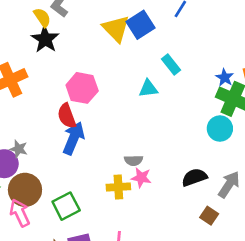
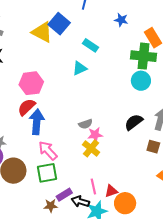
blue star: (225, 78) -> (121, 20), moved
red semicircle: (67, 116) -> (27, 107), turned 84
yellow cross: (118, 187) -> (91, 148), moved, turned -30
green square: (66, 206) -> (47, 173), turned 35
pink arrow: (20, 213) -> (48, 151), moved

